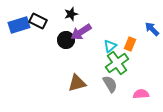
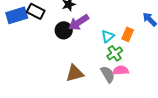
green cross: (117, 63) -> (115, 53), size x0.7
pink semicircle: (141, 94) -> (121, 70), moved

